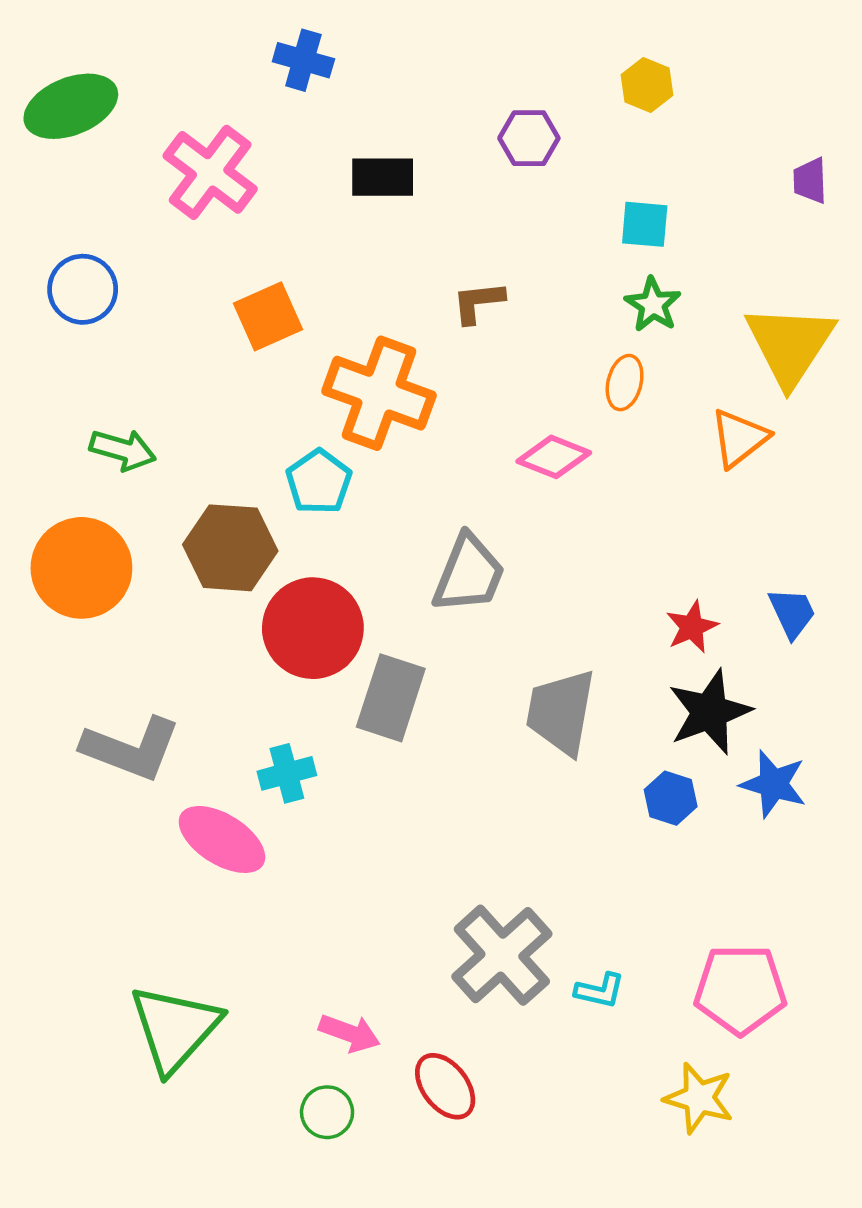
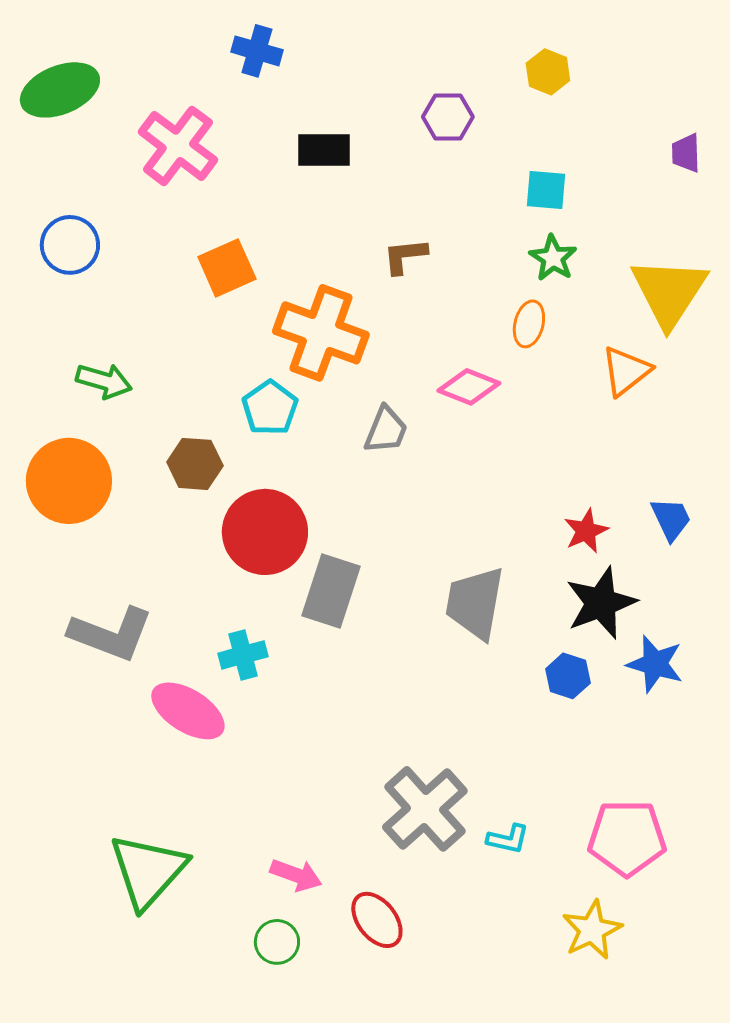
brown hexagon: (230, 548) -> (195, 464), size x0.7
gray trapezoid: (469, 574) -> (386, 430), moved, size x0.7
yellow star: (699, 1098) -> (592, 930), turned 30

